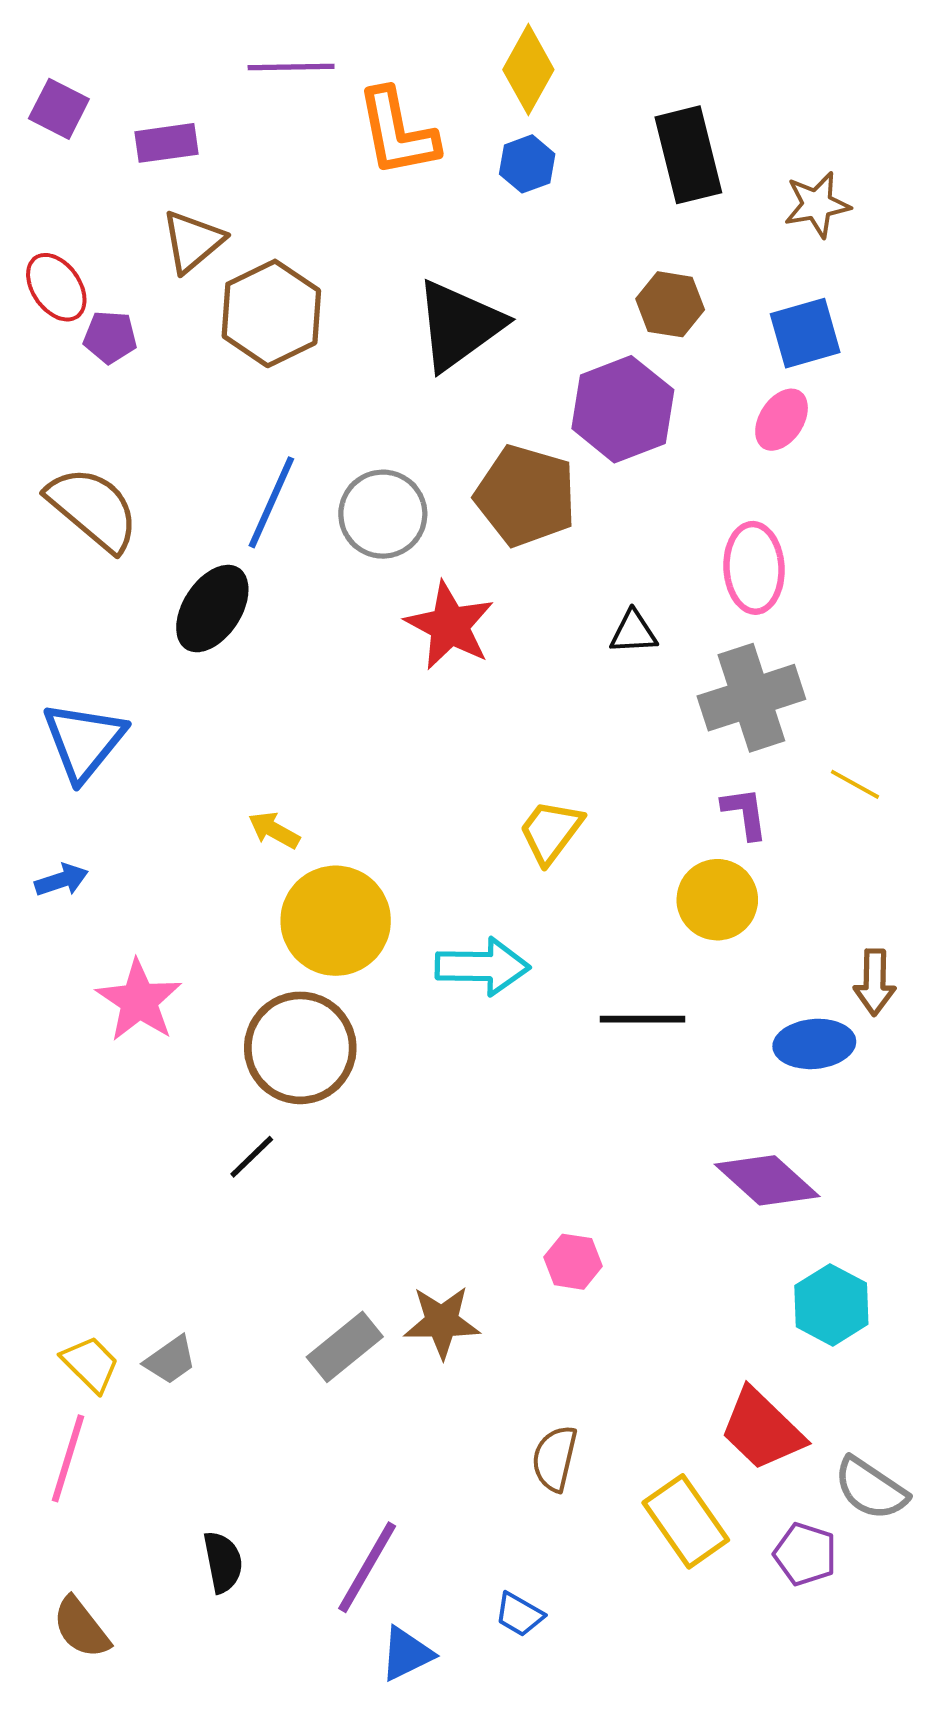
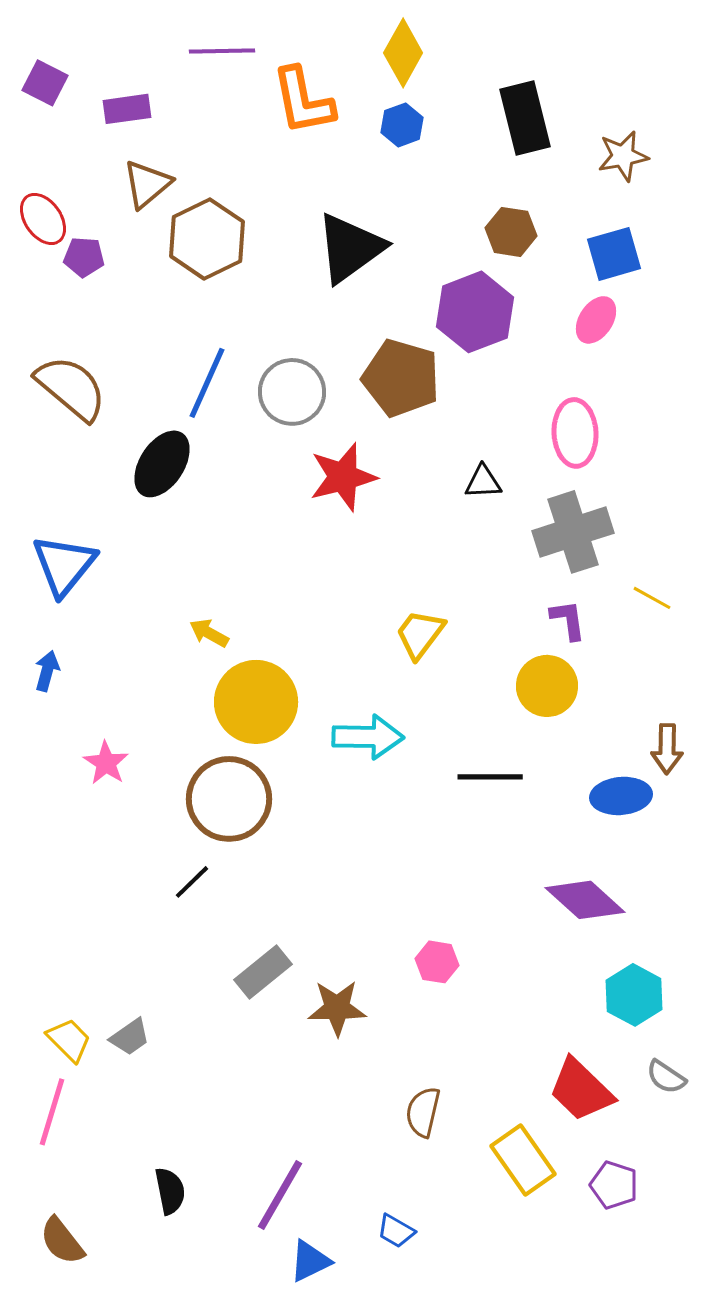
red star: (450, 626) -> (343, 477), turned 30
blue arrow: (62, 880) -> (47, 671), turned -57
pink star: (139, 1001) -> (106, 763), size x0.7
gray rectangle: (345, 1347) -> (263, 972), moved
gray semicircle: (871, 1489) -> (666, 1077), moved, size x0.7

